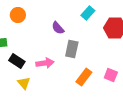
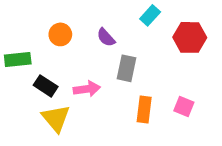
orange circle: (18, 15) -> (60, 34), moved
orange rectangle: (84, 77) -> (144, 109), turned -30
yellow triangle: (24, 83) -> (56, 118), size x1.5

